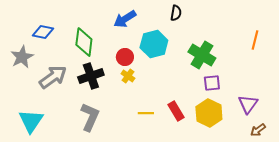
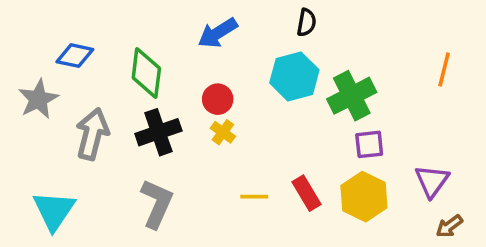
cyan hexagon: (154, 44) -> (294, 76), moved
green cross: (202, 55) -> (352, 96), turned 32
gray arrow: (53, 77) -> (92, 134), turned -40

